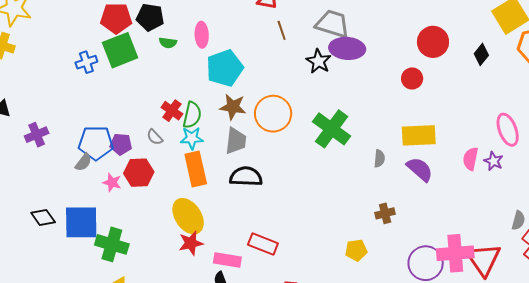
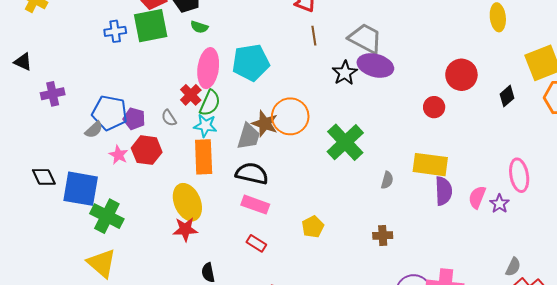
pink ellipse: (202, 35) -> (208, 68), moved, size x1.5
brown star: (233, 107) -> (265, 124), moved
purple semicircle: (420, 169) -> (443, 191), moved, turned 36
red rectangle: (263, 244) -> (256, 243), size x0.7
yellow pentagon: (356, 250) -> (313, 227), moved, turned -30
pink rectangle: (227, 260) -> (255, 205), moved

